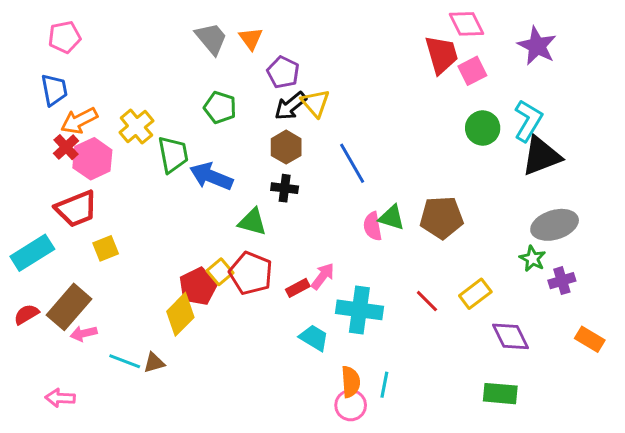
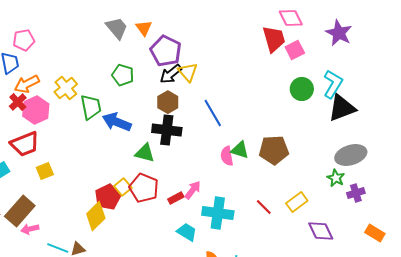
pink pentagon: (65, 37) -> (24, 40), moved
purple pentagon: (283, 72) -> (166, 51), size x1.4
black cross: (285, 188) -> (167, 130), size x1.6

